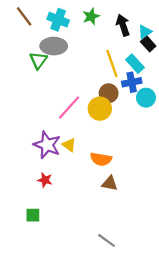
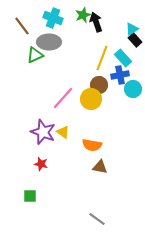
brown line: (24, 16) -> (22, 26), moved
black arrow: (123, 25) -> (96, 22), moved
green triangle: (38, 60) -> (35, 55), turned 30
yellow line: (112, 64) -> (102, 58), turned 40

